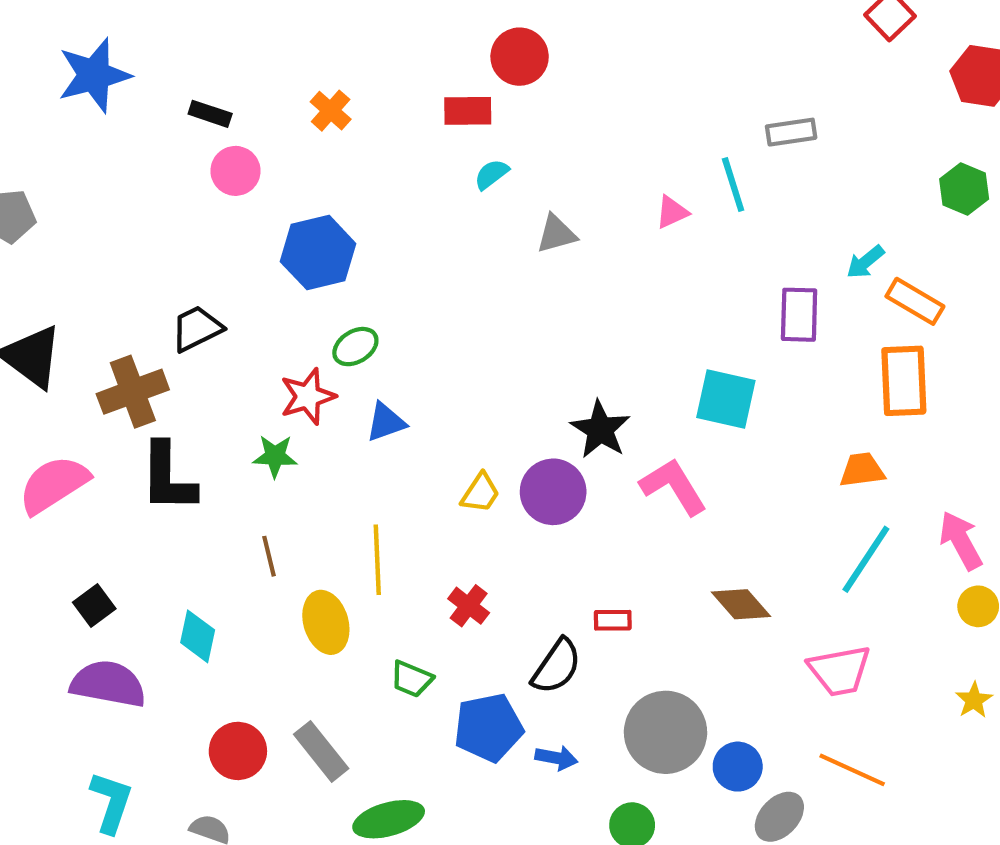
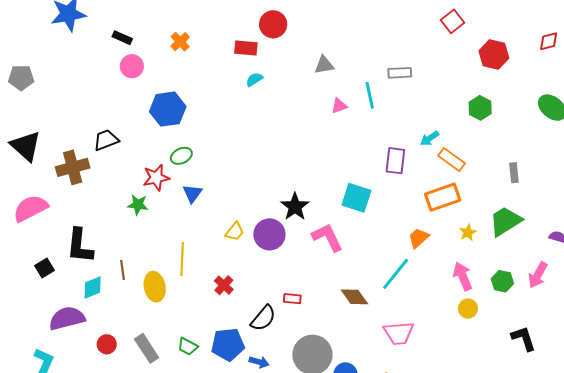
gray triangle: (556, 234) -> (324, 65), moved
orange rectangle: (904, 381) -> (443, 197), turned 68
blue triangle: (386, 422) -> (192, 193), turned -40
orange trapezoid: (862, 470) -> (419, 238), turned -40
black L-shape: (168, 477) -> (80, 246), moved
brown line: (269, 556) -> (123, 270), moved
cyan line: (866, 559) -> (396, 274), moved
cyan diamond: (198, 636) -> (93, 288), turned 50
green trapezoid: (412, 679) -> (188, 346), moved
purple semicircle: (108, 684) -> (67, 318), moved, turned -30
yellow star: (974, 700) -> (468, 232), moved
red circle: (238, 751) -> (107, 344), size x0.7

